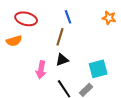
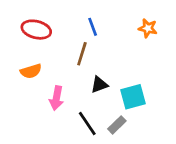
orange semicircle: (14, 41) -> (31, 71), moved
black triangle: (62, 60) -> (99, 85), moved

